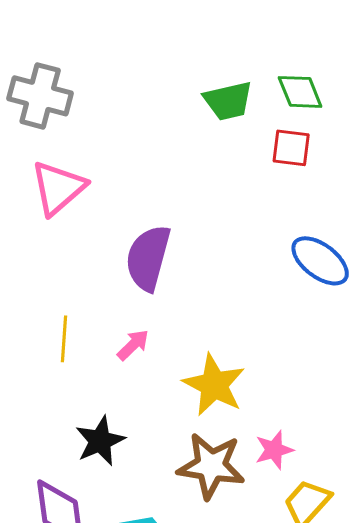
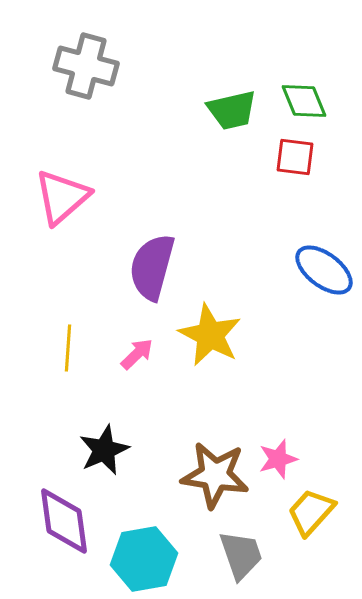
gray cross: (40, 96) -> (86, 66), moved
yellow star: (214, 385) -> (210, 335), moved

